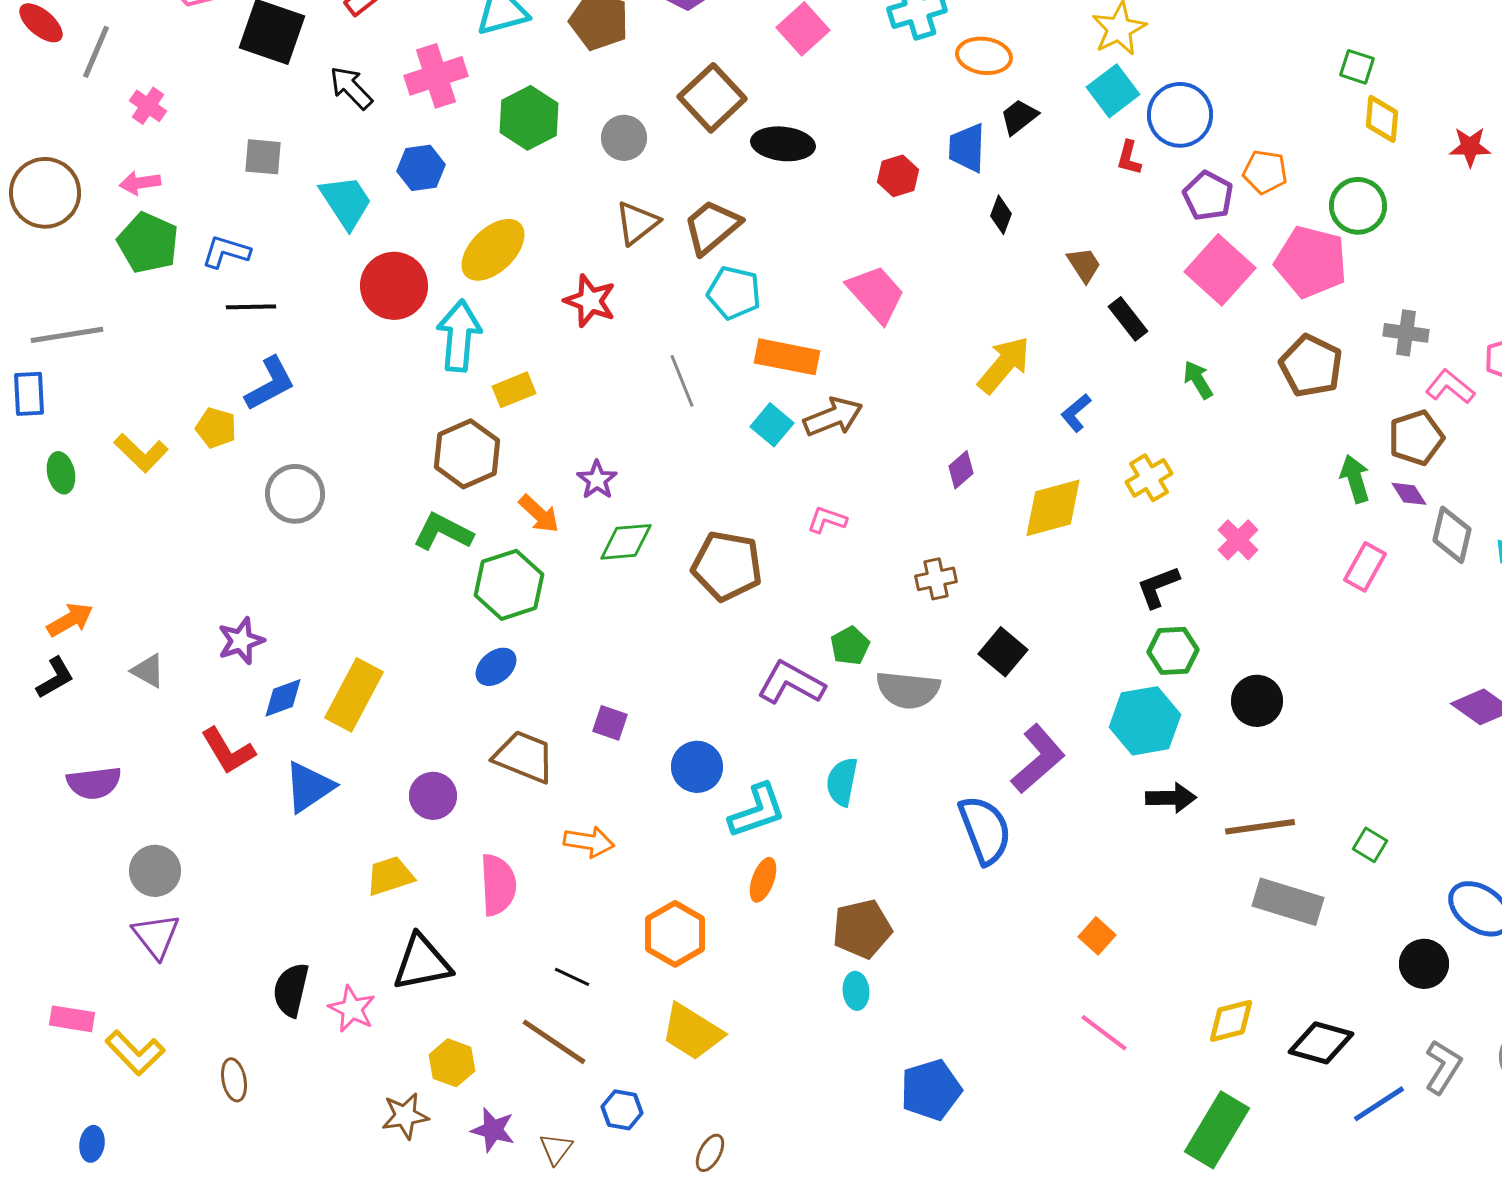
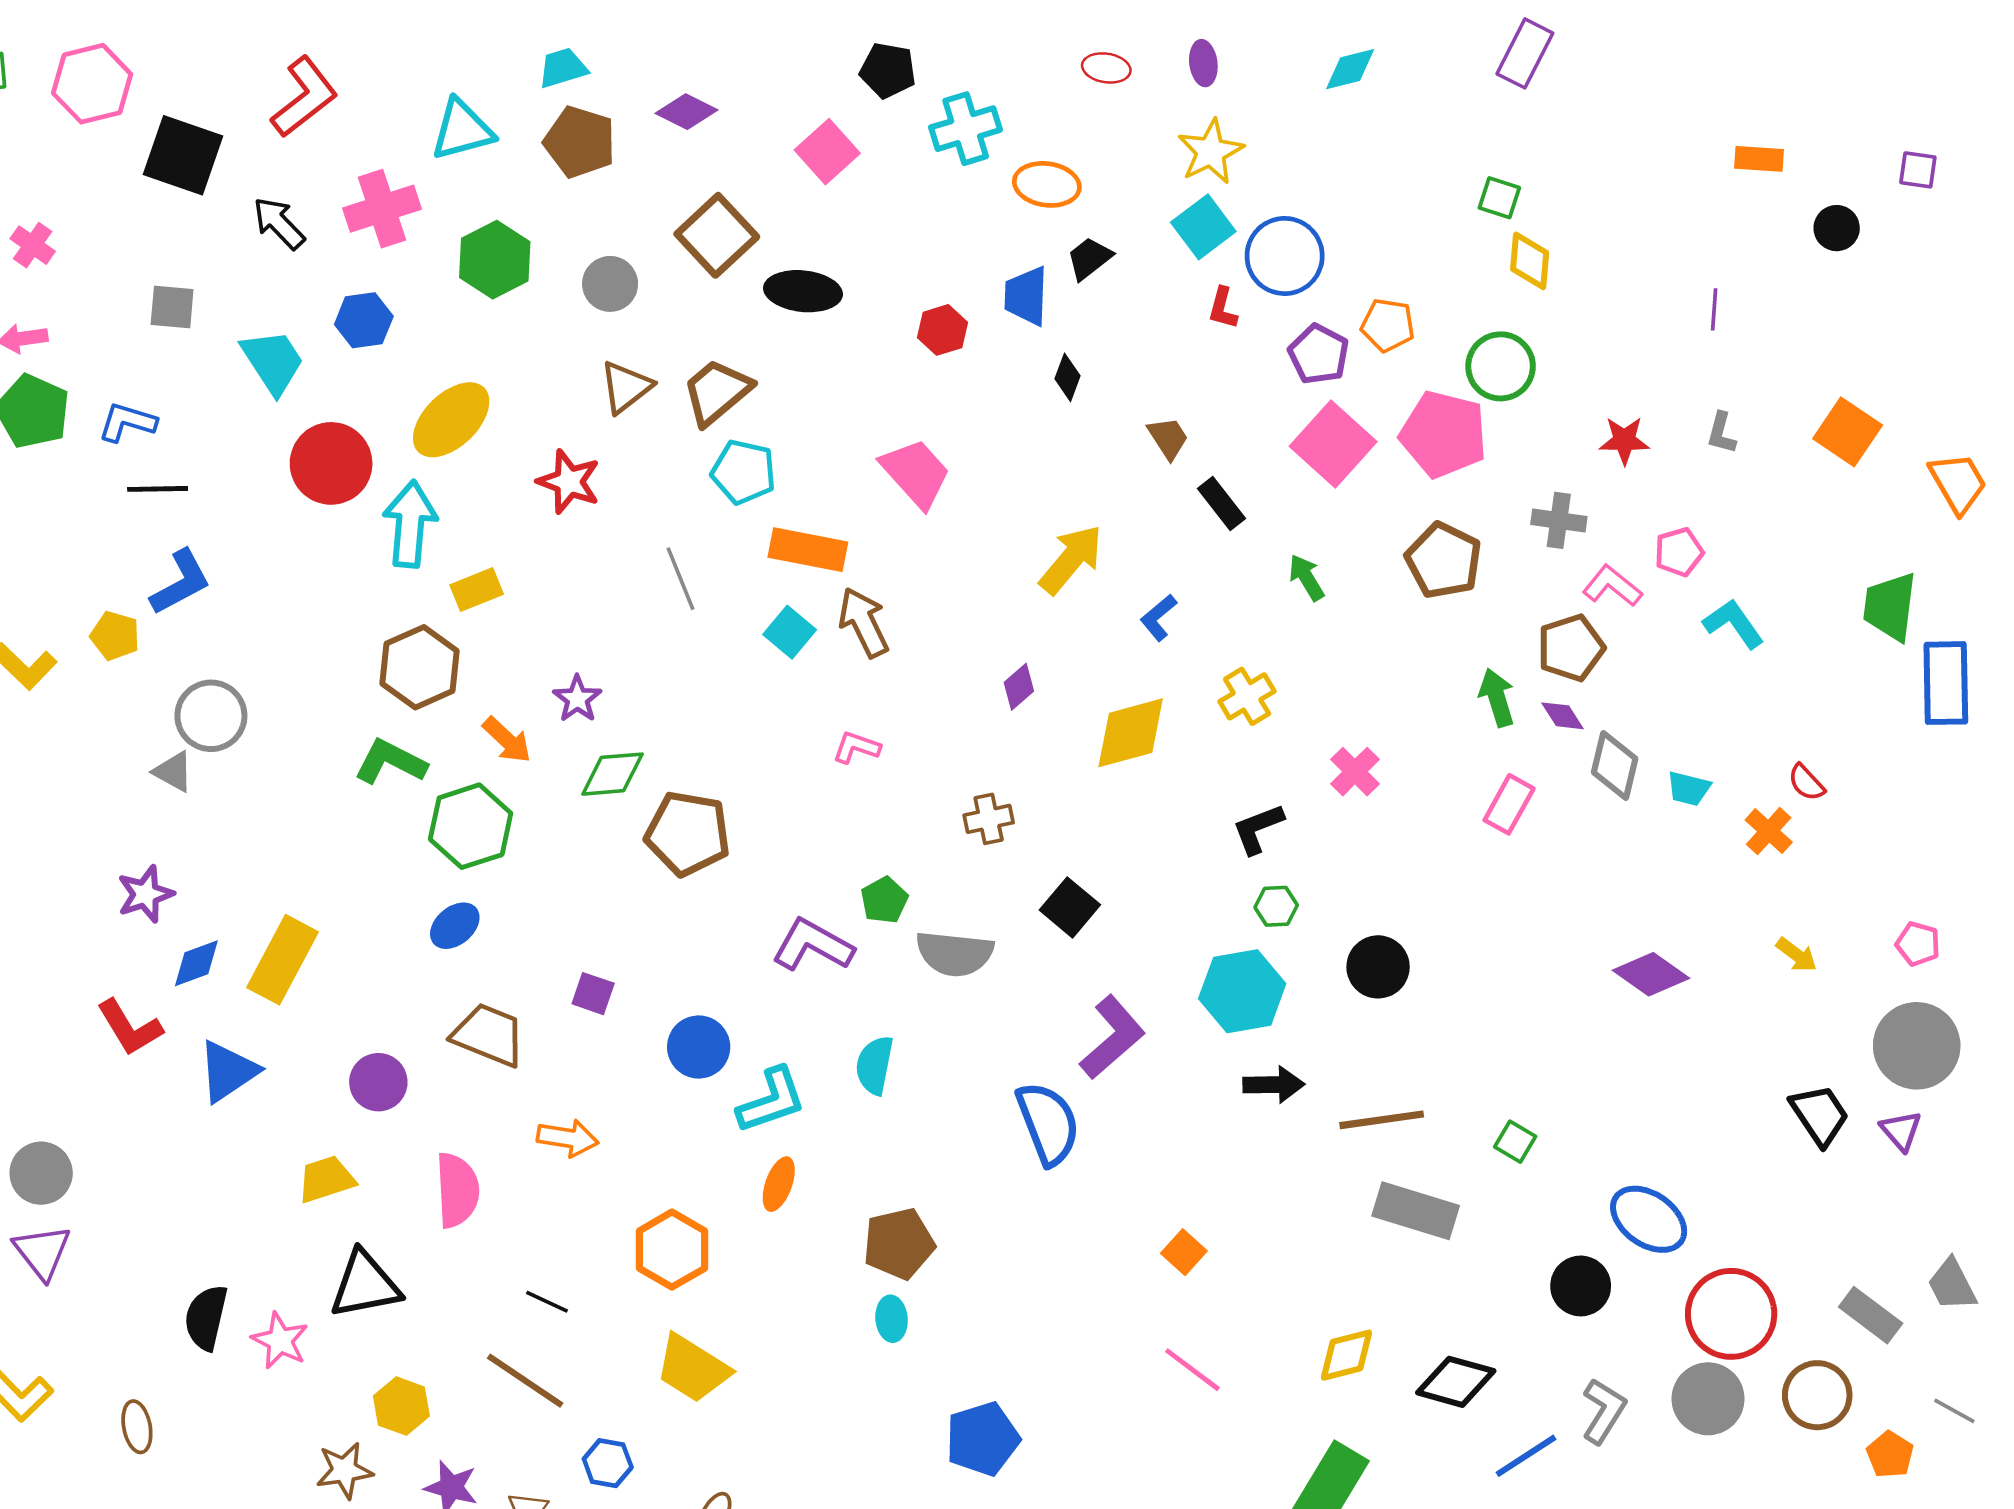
red star: (1470, 147) -> (1624, 440), moved
brown arrow: (833, 417) -> (864, 622), turned -94
brown pentagon: (727, 566) -> (688, 833), moved
green hexagon: (1173, 651) -> (1276, 906), size x0.7
gray triangle: (148, 671) -> (173, 772), moved

